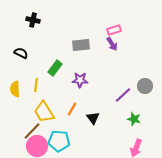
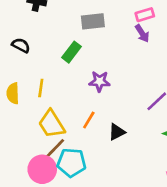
gray rectangle: (81, 45) -> (93, 21), moved
green rectangle: (55, 68) -> (72, 52), moved
black triangle: (93, 118) -> (117, 132), turned 40
brown line: (32, 131) -> (54, 149), moved

